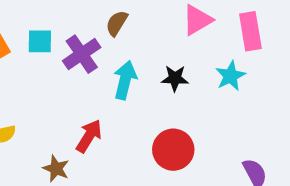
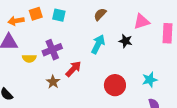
purple cross: (82, 54) -> (52, 50), moved
cyan star: (230, 76) -> (150, 80), moved
black star: (175, 78) -> (126, 41), moved

